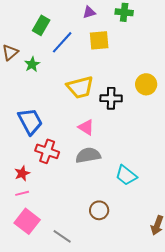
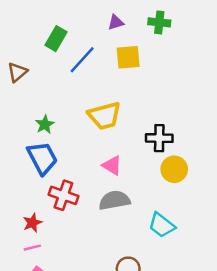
green star: (32, 64) -> (45, 124), moved
yellow circle: (146, 84) -> (174, 169), moved
black cross: (111, 98) -> (159, 138), moved

